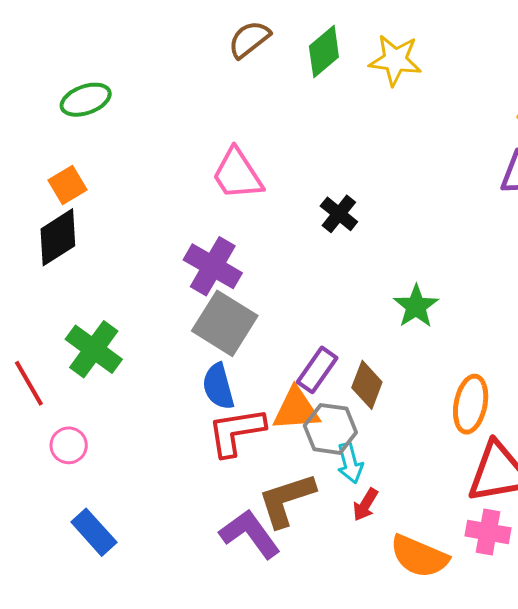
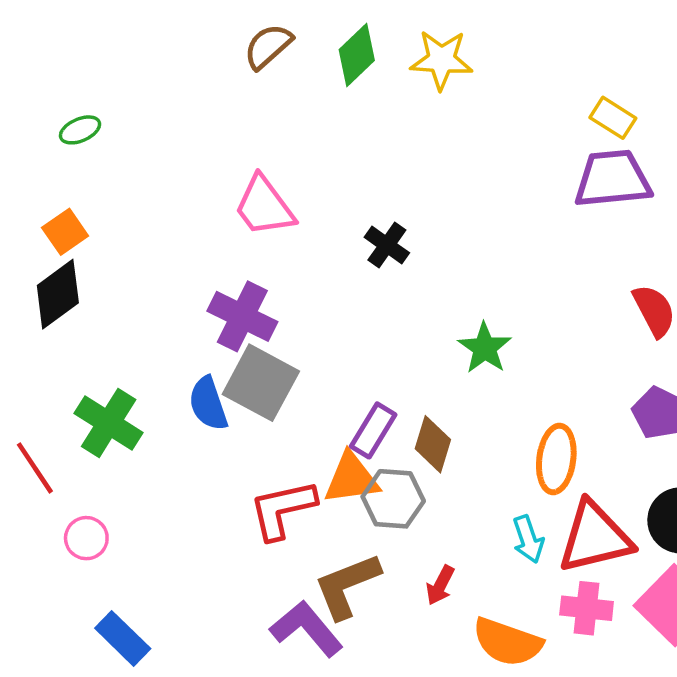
green ellipse: (86, 100) -> (80, 130), size x0.7
blue semicircle: (218, 386) -> (208, 404), moved
cyan arrow: (350, 463) -> (528, 539), moved

